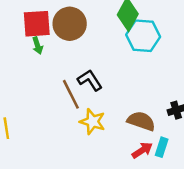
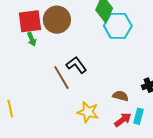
brown semicircle: (141, 121) -> (121, 96), size x0.7
yellow star: (93, 122) -> (88, 112), moved

